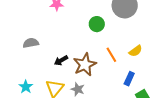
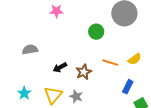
orange line: (111, 55) -> (110, 63), turned -42
brown star: (85, 65) -> (84, 72), size x0.7

